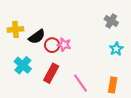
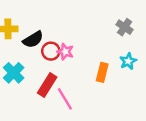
pink line: (81, 83) -> (65, 99), moved
orange rectangle: (113, 85) -> (102, 72), moved

